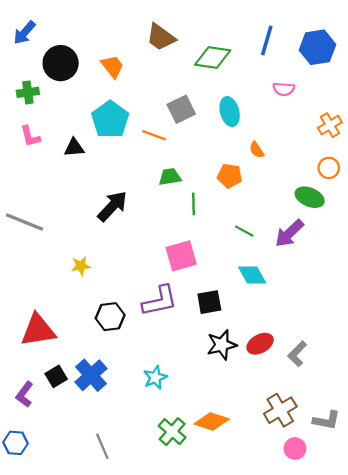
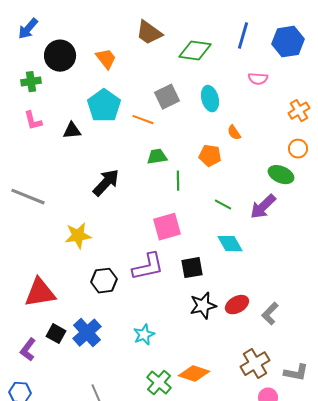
yellow star: (81, 266) -> (78, 236), size x1.5
black square: (56, 376) -> (56, 334), turned -30

